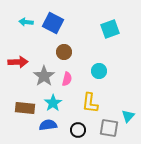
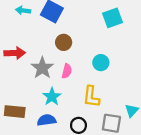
brown rectangle: (25, 108) -> (15, 112), moved

